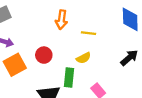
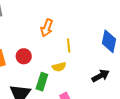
yellow line: (89, 33) -> (69, 45), turned 64

